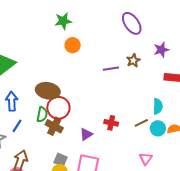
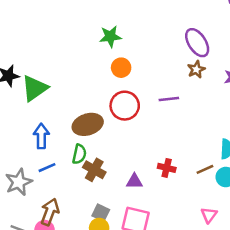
brown star: (133, 60) -> (196, 69), moved
brown ellipse: (48, 91) -> (88, 124), turned -30
red circle: (58, 108) -> (125, 106), moved
blue line: (17, 126) -> (47, 168), turned 32
purple triangle: (86, 134) -> (134, 181), turned 32

